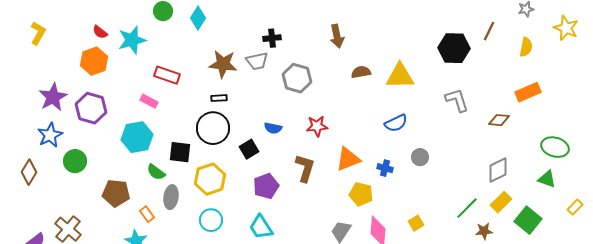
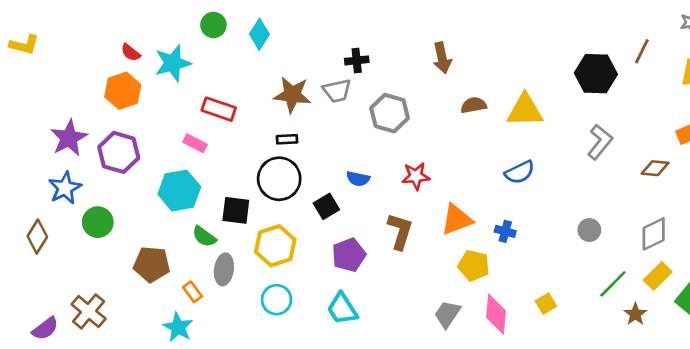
yellow L-shape: (38, 33) -> (24, 45), moved, turned 75
gray L-shape: (457, 100) -> (600, 142), turned 56
gray circle: (420, 157) -> (589, 230), moved
brown star: (484, 231) -> (635, 314), turned -30

